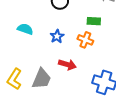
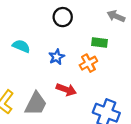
orange cross: (85, 40) -> (88, 63), turned 35

